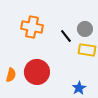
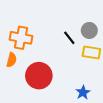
orange cross: (32, 27) -> (21, 38), moved
orange semicircle: (11, 75) -> (12, 60), moved

